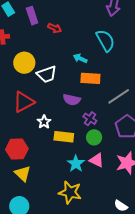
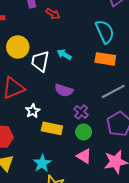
cyan arrow: (80, 58) -> (64, 55), moved
white trapezoid: (47, 74) -> (40, 61), turned 115
orange rectangle: (90, 78) -> (105, 59), moved
cyan star: (76, 164) -> (42, 163), moved

